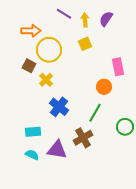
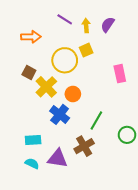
yellow circle: (49, 50) -> (65, 60), moved
yellow cross: (46, 80) -> (46, 87), size x1.5
orange circle: (104, 87) -> (73, 94), moved

